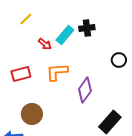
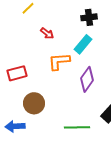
cyan rectangle: (65, 35) -> (83, 44), moved
red rectangle: (21, 74) -> (17, 73), moved

